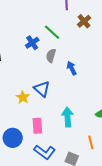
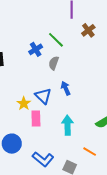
blue arrow: (72, 68) -> (66, 88), moved
pink rectangle: (37, 126) -> (36, 119), moved
orange line: (91, 142) -> (90, 152), turned -48

